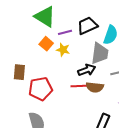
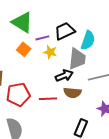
yellow star: (63, 50) -> (50, 52), moved
red line: (80, 86) -> (48, 99), moved

